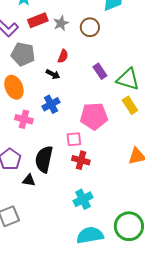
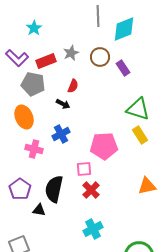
red rectangle: (38, 20) -> (46, 61), moved
purple rectangle: (100, 71) -> (123, 68), moved
red cross: (81, 160) -> (91, 190), turned 30

